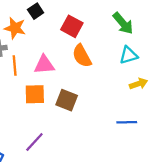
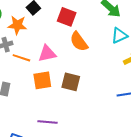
orange line: (15, 66) -> (21, 58), turned -60
purple line: (34, 142) -> (48, 122), turned 60

